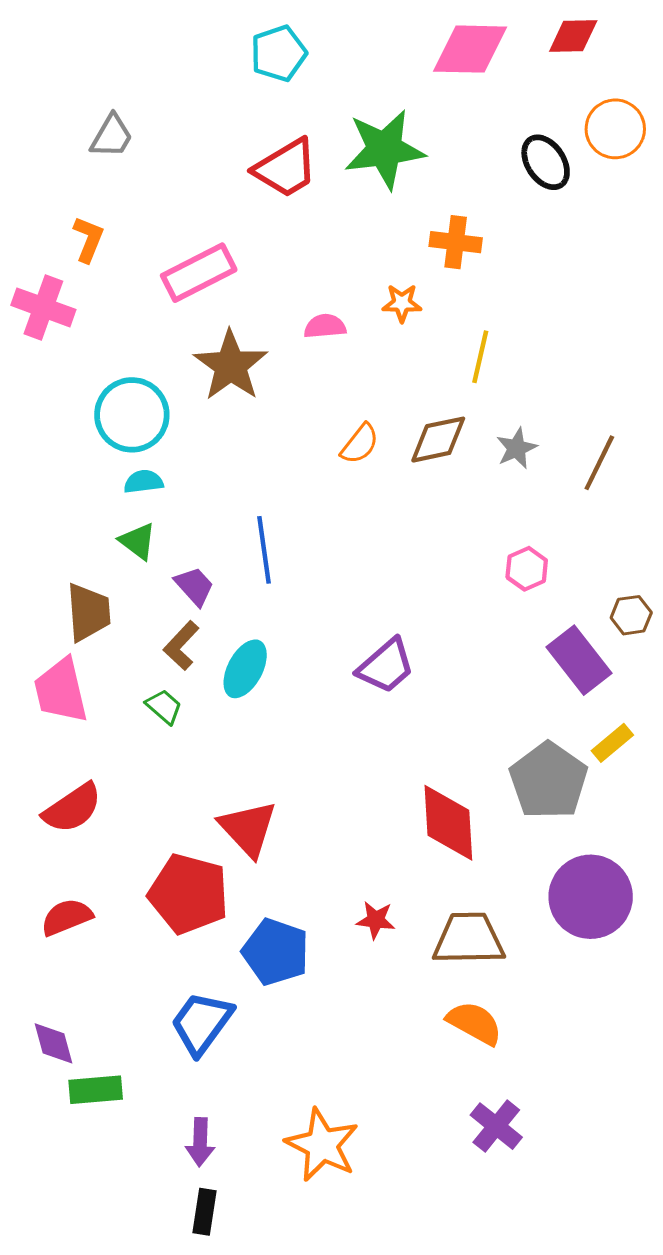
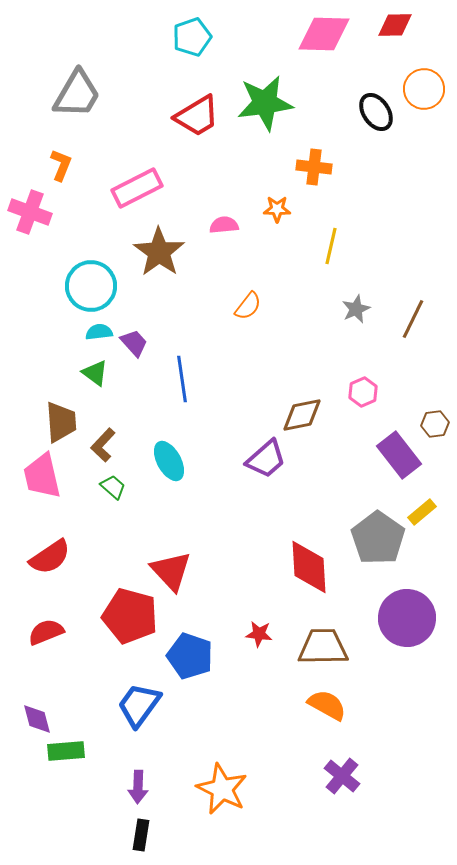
gray trapezoid: (112, 136) -> (77, 94), size x1.6
brown diamond: (438, 440) -> (302, 415), moved
purple trapezoid: (194, 586) -> (134, 343), moved
brown L-shape: (181, 646) -> (103, 445), moved
cyan ellipse: (245, 669) -> (169, 461), turned -57

